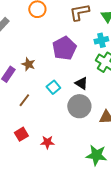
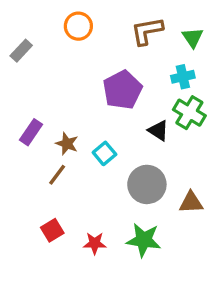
brown star: (28, 64) -> (67, 144), moved
black triangle: (81, 83) -> (158, 131), moved
green star: (96, 155) -> (144, 240), moved

